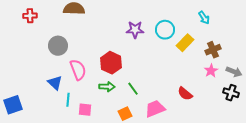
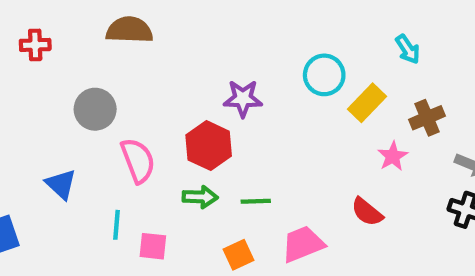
purple star: (135, 30) -> (243, 98), moved
pink star: (211, 71) -> (393, 156), moved
blue triangle: (55, 83) -> (61, 184), moved
green line: (133, 89) -> (256, 201), turned -56

